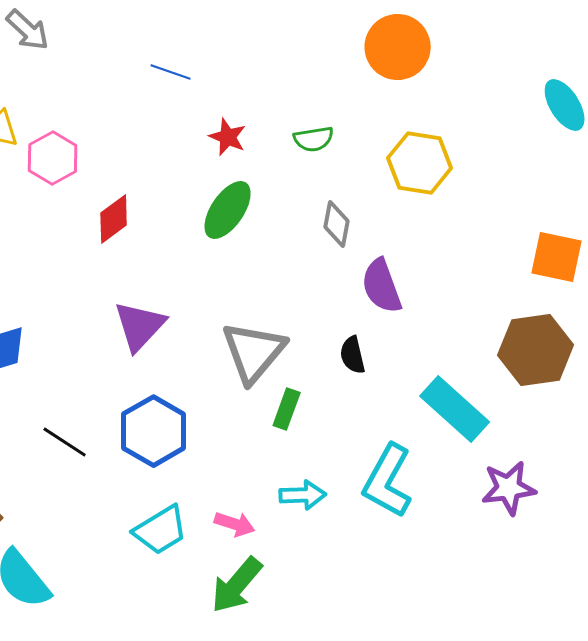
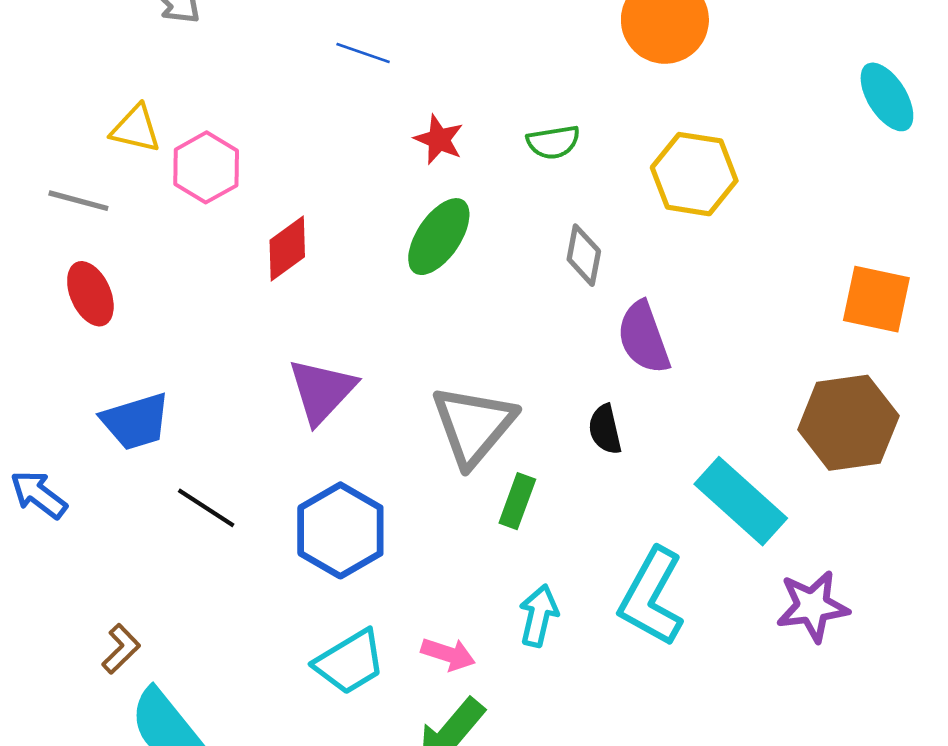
black line: (65, 442) -> (206, 508), moved
cyan arrow: (303, 495) -> (539, 616), turned -75

